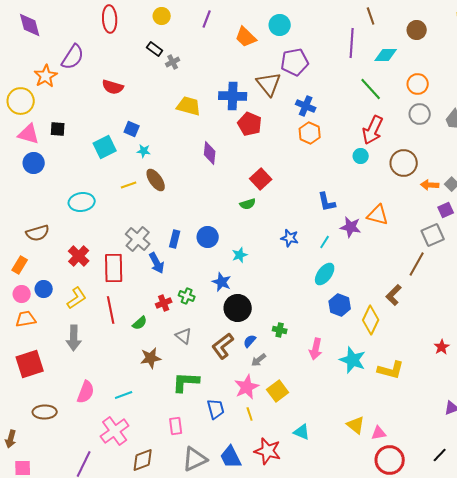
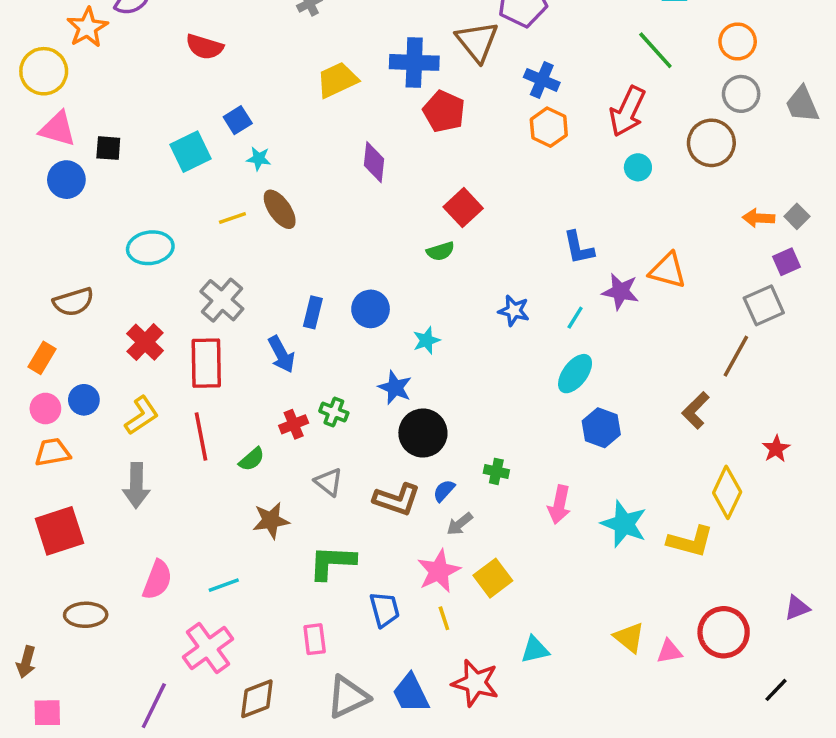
yellow trapezoid: (189, 106) -> (337, 80), turned -40
black square: (58, 129) -> (108, 148), moved
blue square: (132, 129) -> (238, 120), turned 35
red arrow: (373, 130) -> (627, 111), moved
brown circle: (404, 163) -> (711, 143), moved
gray cross: (138, 239) -> (222, 300), moved
yellow diamond: (371, 320) -> (727, 492), moved
brown L-shape: (223, 346) -> (397, 499), turned -124
red star: (442, 347) -> (776, 449), moved
cyan triangle: (302, 432) -> (535, 650), turned -36
red circle: (390, 460) -> (724, 632), moved

